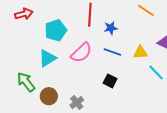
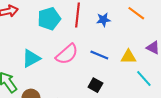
blue star: (111, 28) -> (103, 20), moved
cyan pentagon: (56, 30) -> (49, 19), moved

